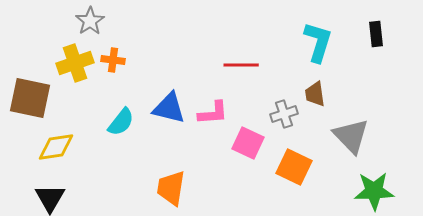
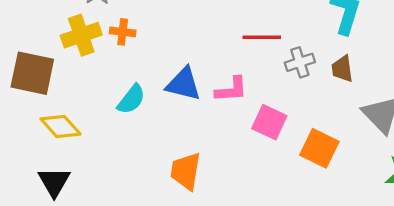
gray cross: (284, 114) -> (300, 62), moved
yellow diamond: (56, 147) -> (61, 126), turned 57

